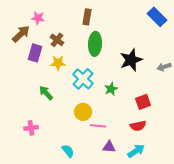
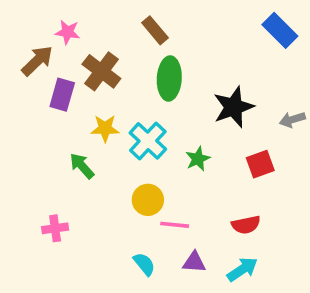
brown rectangle: (87, 17) -> (155, 30), turned -49
brown cross: (57, 40) -> (101, 71), size x1.5
yellow star: (58, 63) -> (105, 128), moved
red square: (143, 102) -> (260, 164), moved
cyan semicircle: (68, 151) -> (144, 264), moved

